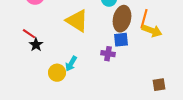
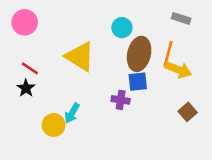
red line: (29, 34) -> (30, 68), moved
brown square: (159, 85) -> (188, 112), moved, turned -32

